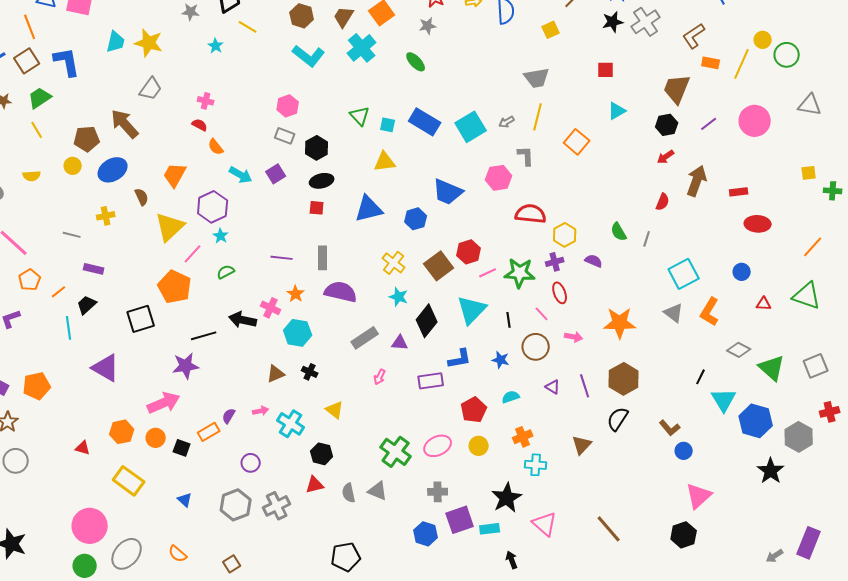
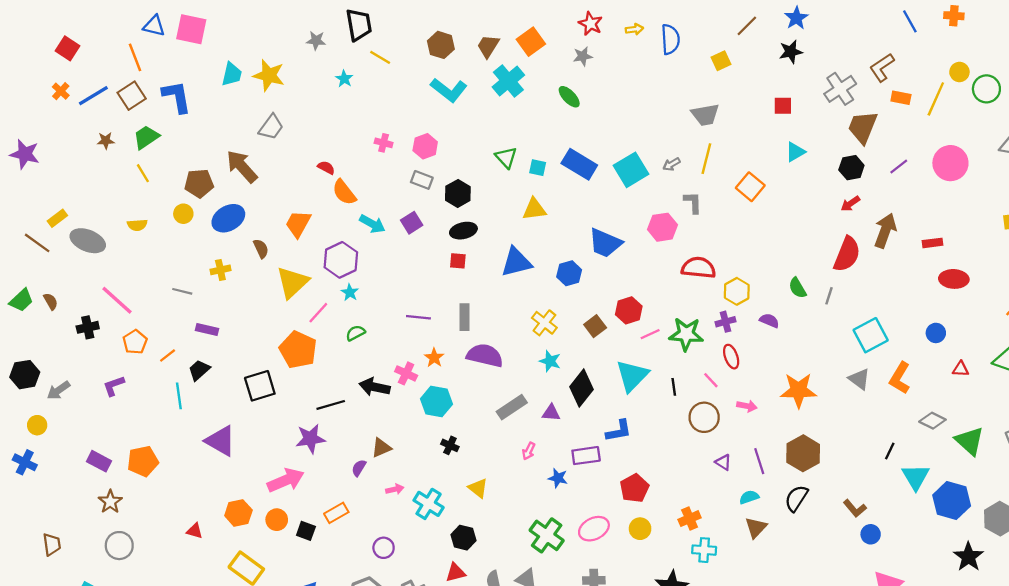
gray cross: (646, 22) -> (840, 89), moved
pink cross: (206, 101) -> (384, 143), moved
orange semicircle: (216, 147) -> (344, 192), size x1.4
red semicircle: (663, 202) -> (847, 254), size x1.8
brown square: (439, 266) -> (595, 326), size x0.7
blue star: (501, 360) -> (558, 478), moved
brown triangle: (276, 374) -> (381, 448), moved
cyan semicircle: (511, 397) -> (749, 497), moved
purple semicircle: (229, 416) -> (359, 468), moved

